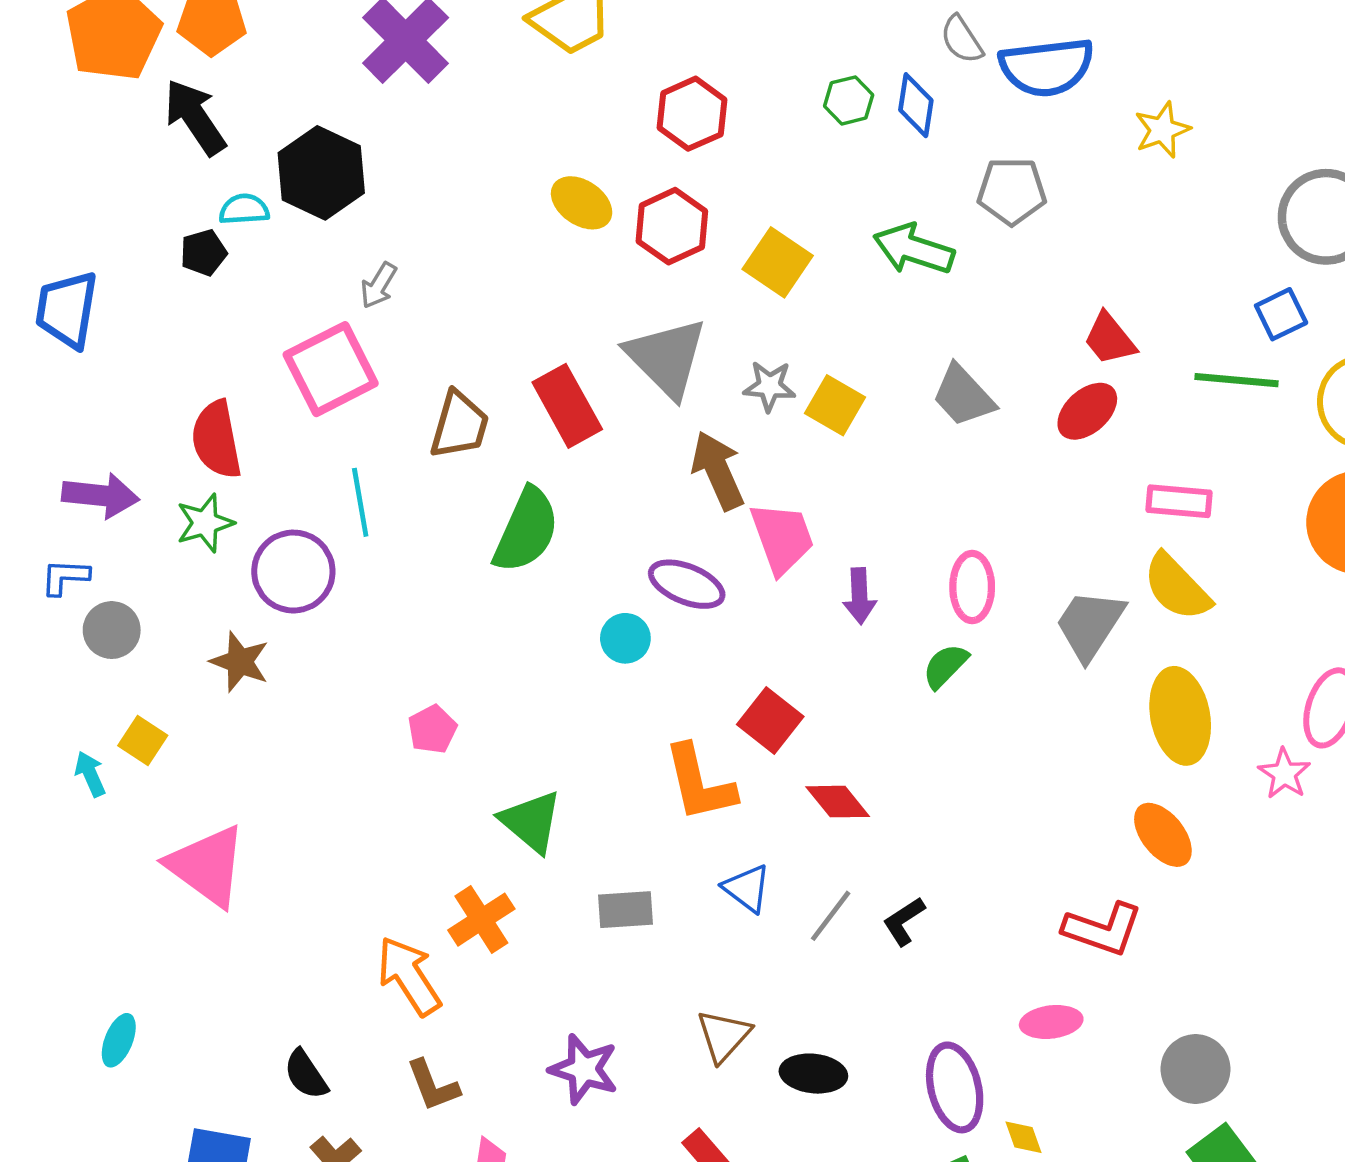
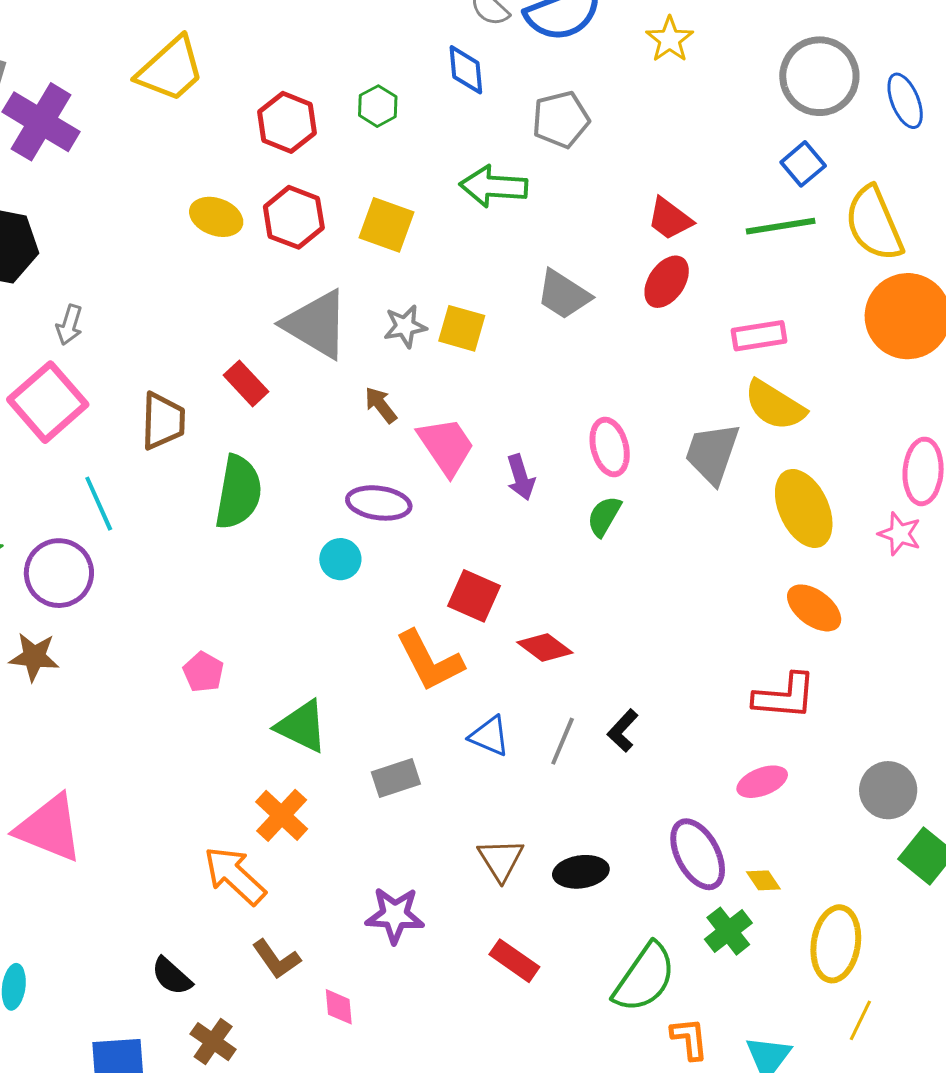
green hexagon: (849, 100) -> (378, 106), moved
red rectangle: (567, 406) -> (246, 383), size x0.7
brown arrow: (718, 471) -> (381, 405), size x0.6

